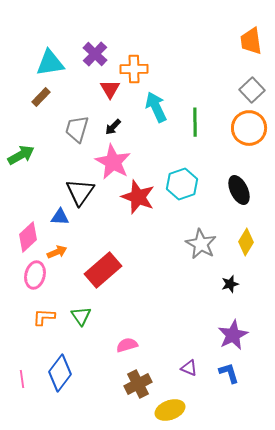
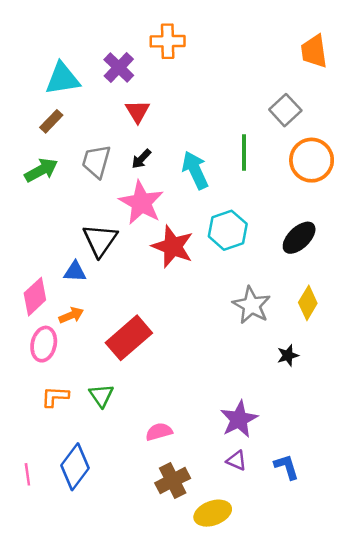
orange cross: (134, 69) -> (168, 41), moved
gray square: (252, 90) -> (285, 110), moved
cyan arrow: (156, 107) -> (195, 170), moved
green arrow: (21, 155) -> (41, 170), moved
black ellipse: (239, 190) -> (299, 238), turned 72
purple star: (233, 335) -> (239, 419), moved

